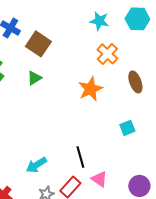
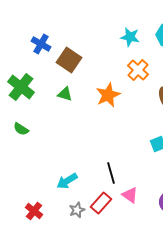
green triangle: (34, 78) -> (65, 94), turned 49
orange star: (90, 89) -> (108, 95), moved

